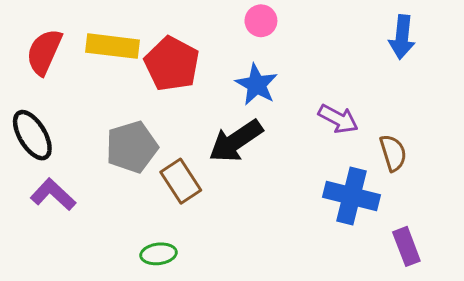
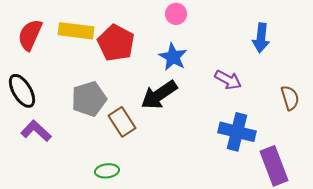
blue arrow: (402, 37) -> (261, 38), moved
brown semicircle: (393, 153) -> (290, 98), moved
purple rectangle: (406, 246) -> (274, 166), size x1.5

